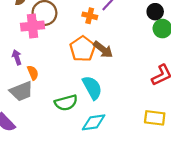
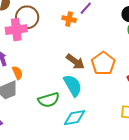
orange pentagon: (83, 49) -> (103, 63), moved
brown arrow: (103, 49) -> (75, 62), moved

